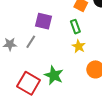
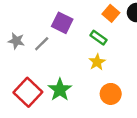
green rectangle: (75, 27) -> (98, 38), turned -48

